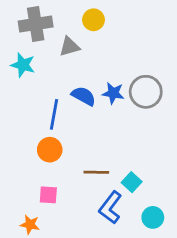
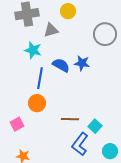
cyan star: (23, 65) -> (33, 50), moved
gray circle: (146, 92) -> (105, 34), moved
pink square: (48, 195) -> (17, 124), moved, turned -32

